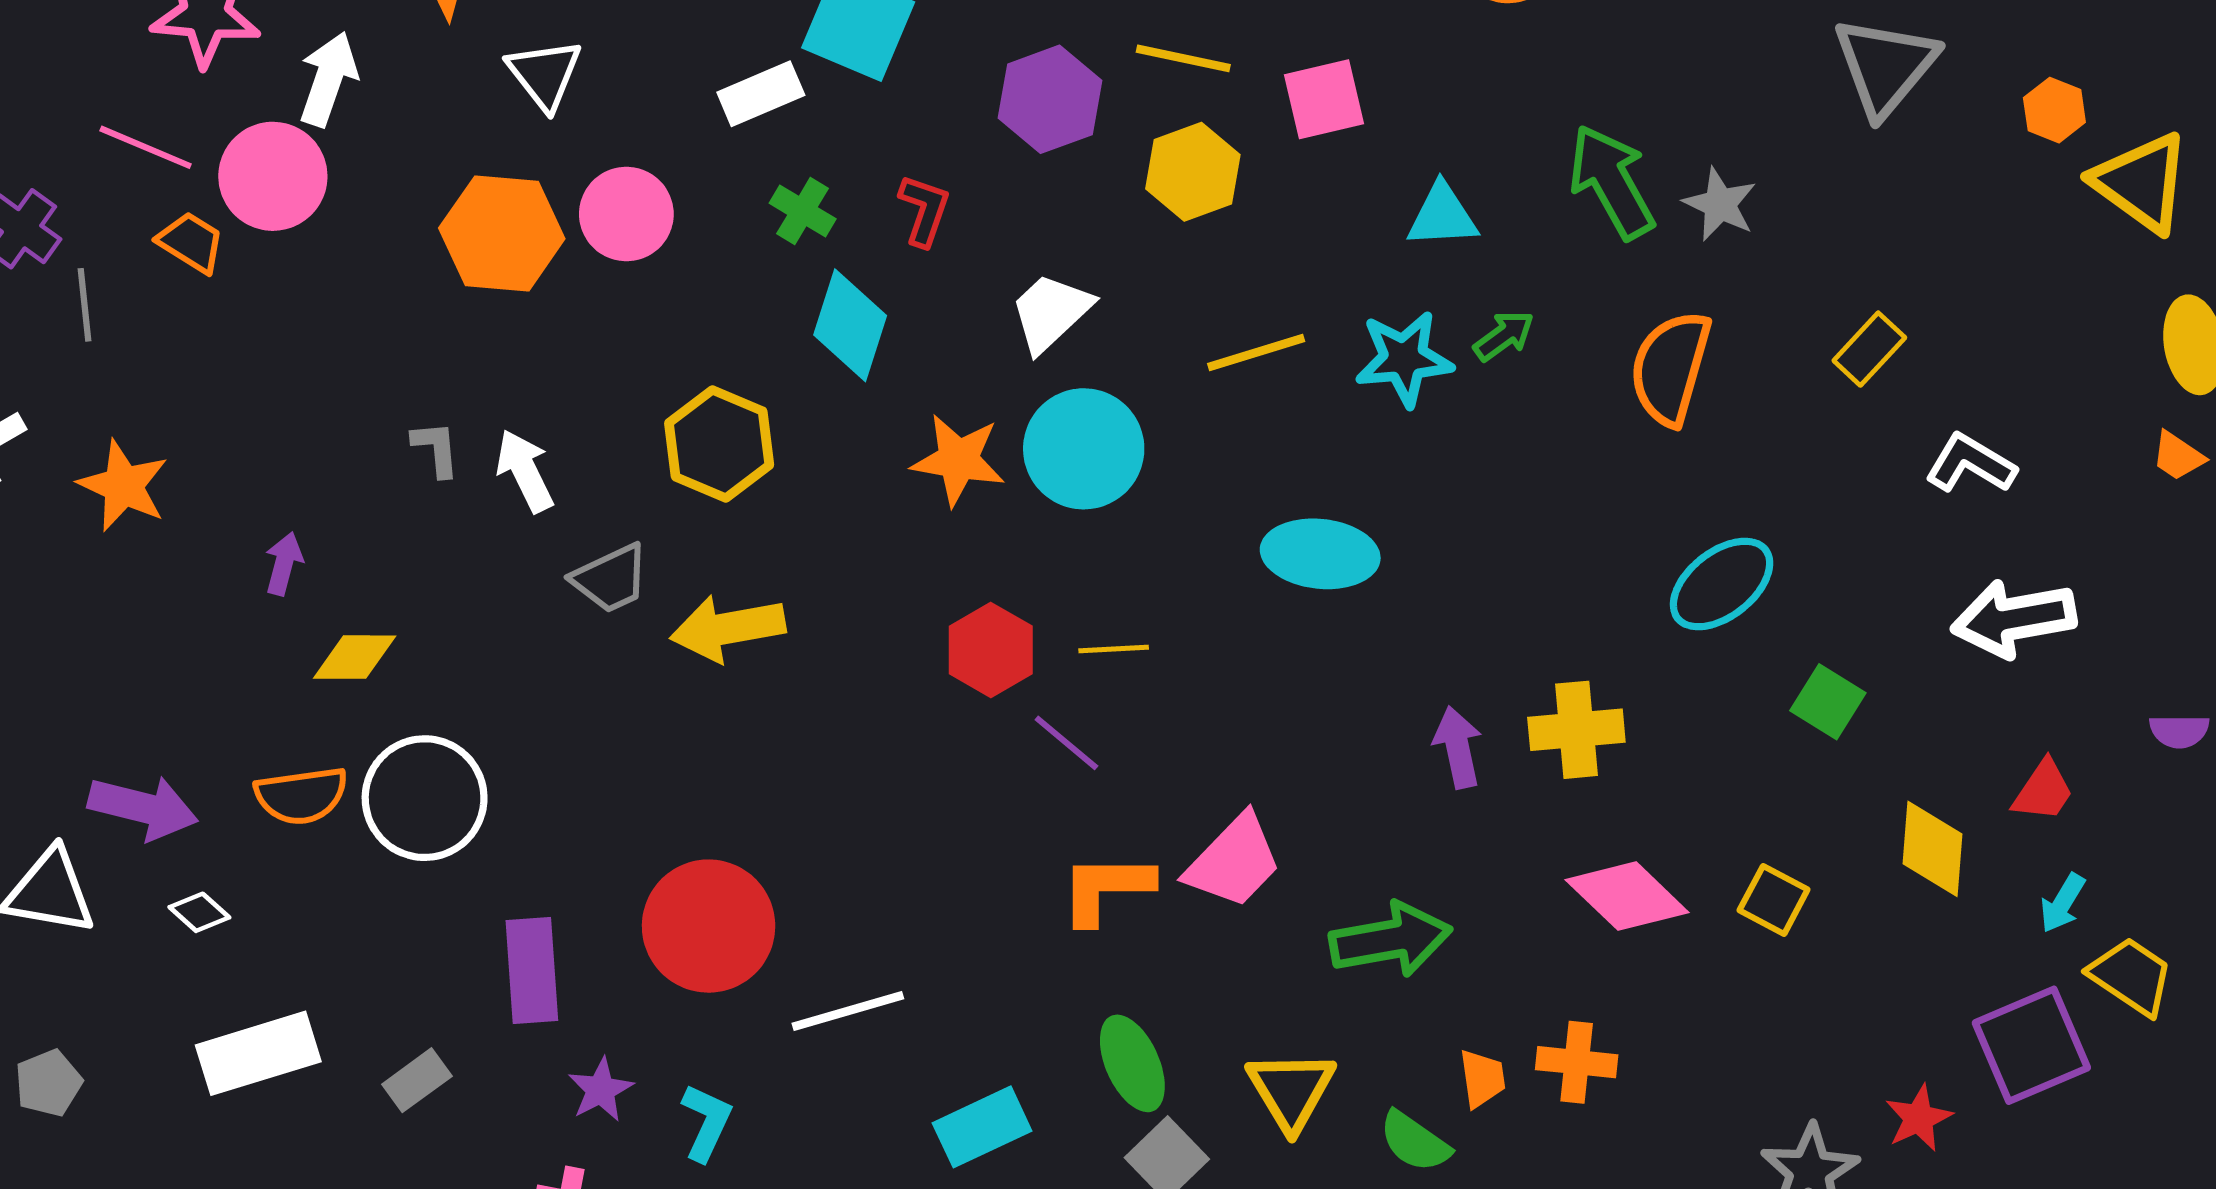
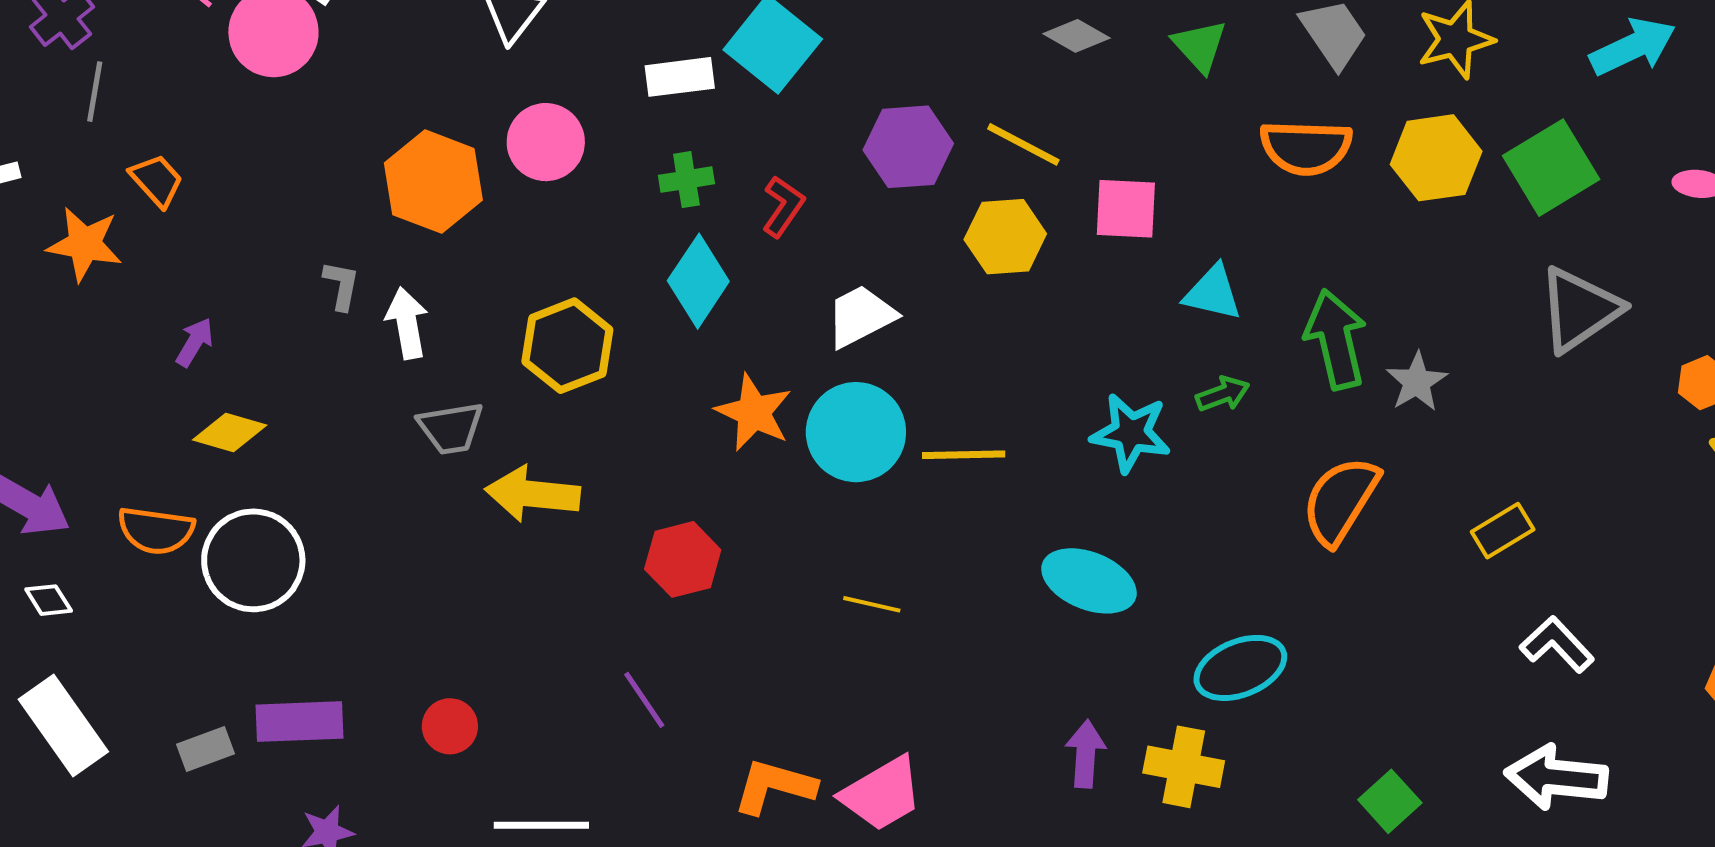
green cross: (803, 211) -> (686, 180), turned 34
cyan triangle: (1442, 216) -> (1213, 293), moved
orange hexagon: (502, 233) -> (433, 182), moved
orange trapezoid: (191, 242) -> (157, 180), moved
green arrow: (1504, 336) -> (1223, 394), moved
yellow line: (1256, 352) -> (964, 455), moved
orange star: (123, 486) -> (85, 244), turned -30
cyan ellipse: (1320, 554) -> (1089, 581), moved
cyan ellipse: (1722, 584) -> (1240, 668), moved
yellow line: (1114, 649) -> (872, 604), moved
red hexagon: (991, 650) -> (683, 559), moved
purple line: (1066, 743) -> (644, 700), moved
red circle: (709, 926) -> (450, 726), size x0.5
purple rectangle: (532, 971) -> (300, 722), turned 76
white rectangle: (258, 1053) -> (63, 725), turned 56
gray rectangle: (417, 1080) -> (205, 749), moved

